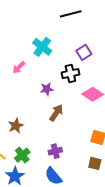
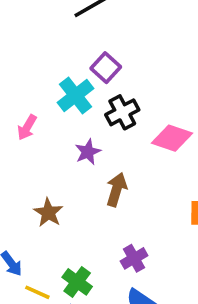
cyan cross: (42, 47) -> (75, 96), moved, turned 30
purple square: (84, 52) -> (106, 68), moved
brown star: (16, 126) -> (48, 213), moved

